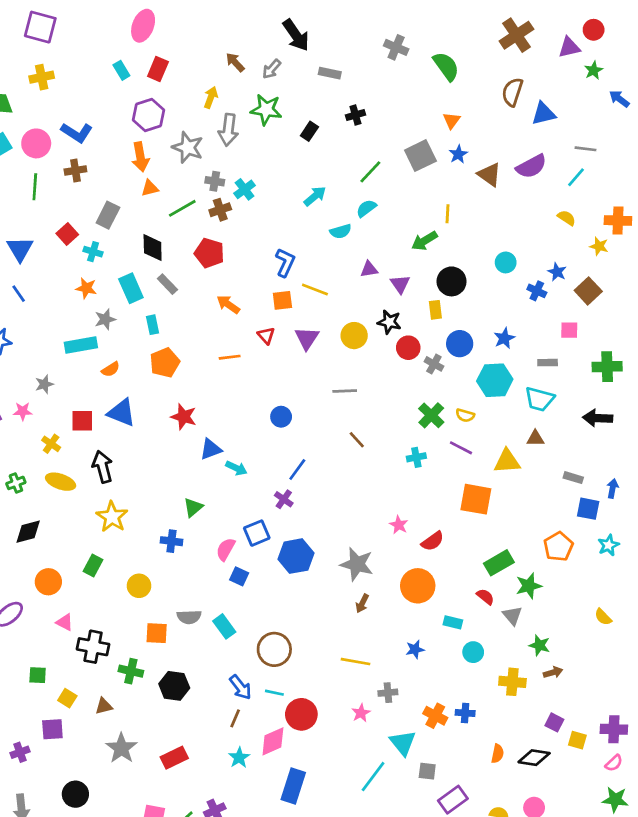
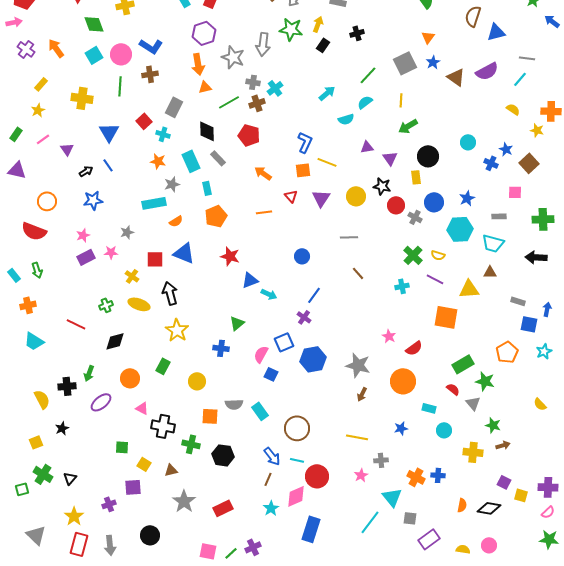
yellow arrow: (211, 97) -> (318, 24), moved
yellow line: (447, 214) -> (401, 100), moved
green star: (529, 586) -> (485, 381), turned 30

